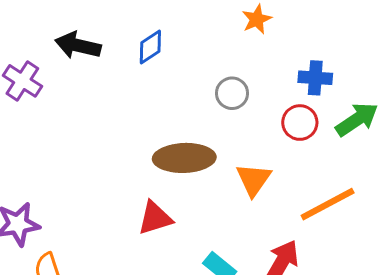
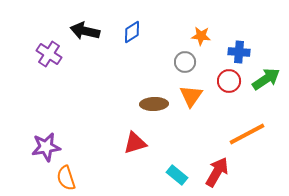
orange star: (257, 19) -> (201, 36), moved, turned 30
brown ellipse: (184, 158) -> (154, 104), size x0.7
orange triangle: (254, 180) -> (191, 96), moved

